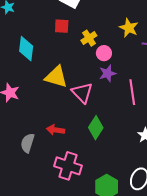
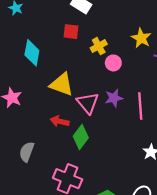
purple star: (108, 73) -> (114, 98), moved
green diamond: (96, 128) -> (81, 137), moved
red arrow: (55, 130) -> (60, 121), moved

